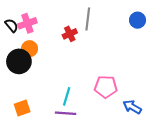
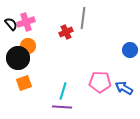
blue circle: (138, 20) -> (130, 50), moved
blue arrow: (132, 107) -> (124, 88), moved
orange square: (22, 108) -> (24, 83), moved

